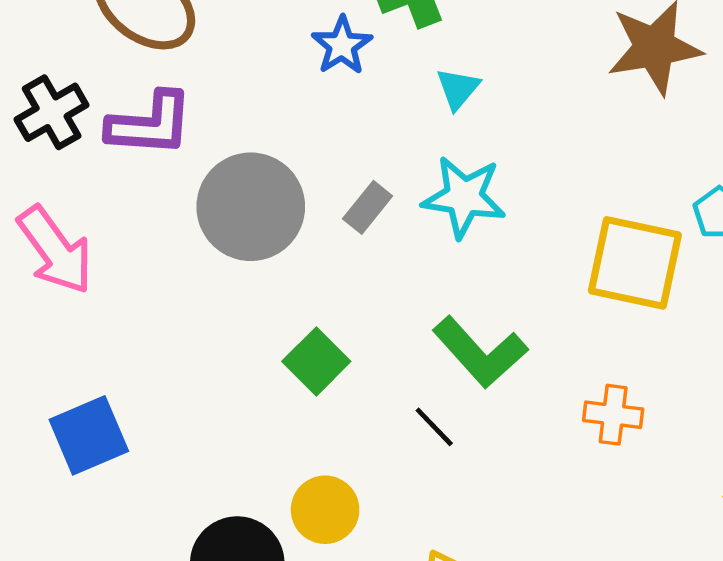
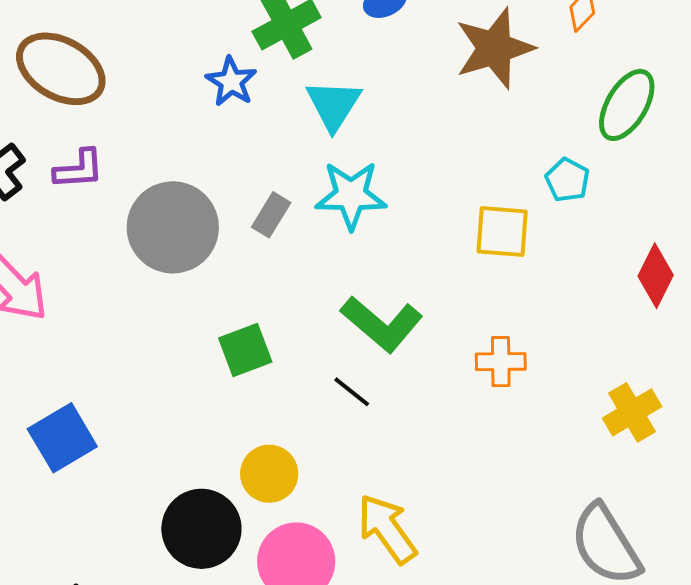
cyan triangle: (458, 89) -> (334, 105), size x1.5
purple L-shape: (150, 124) -> (79, 169), size x0.7
yellow square: (635, 263) -> (502, 232), size x0.7
green square: (316, 361) -> (245, 350), turned 32

